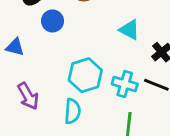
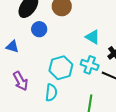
cyan cross: (125, 84) -> (90, 65), moved

